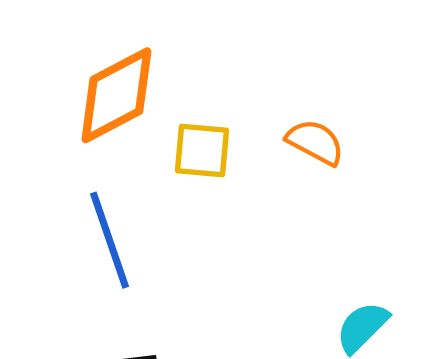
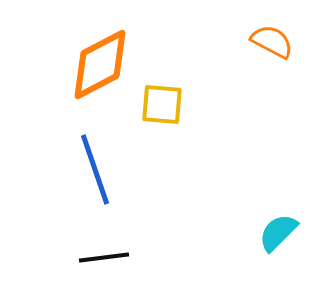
orange semicircle: (315, 142) -> (272, 41), moved

